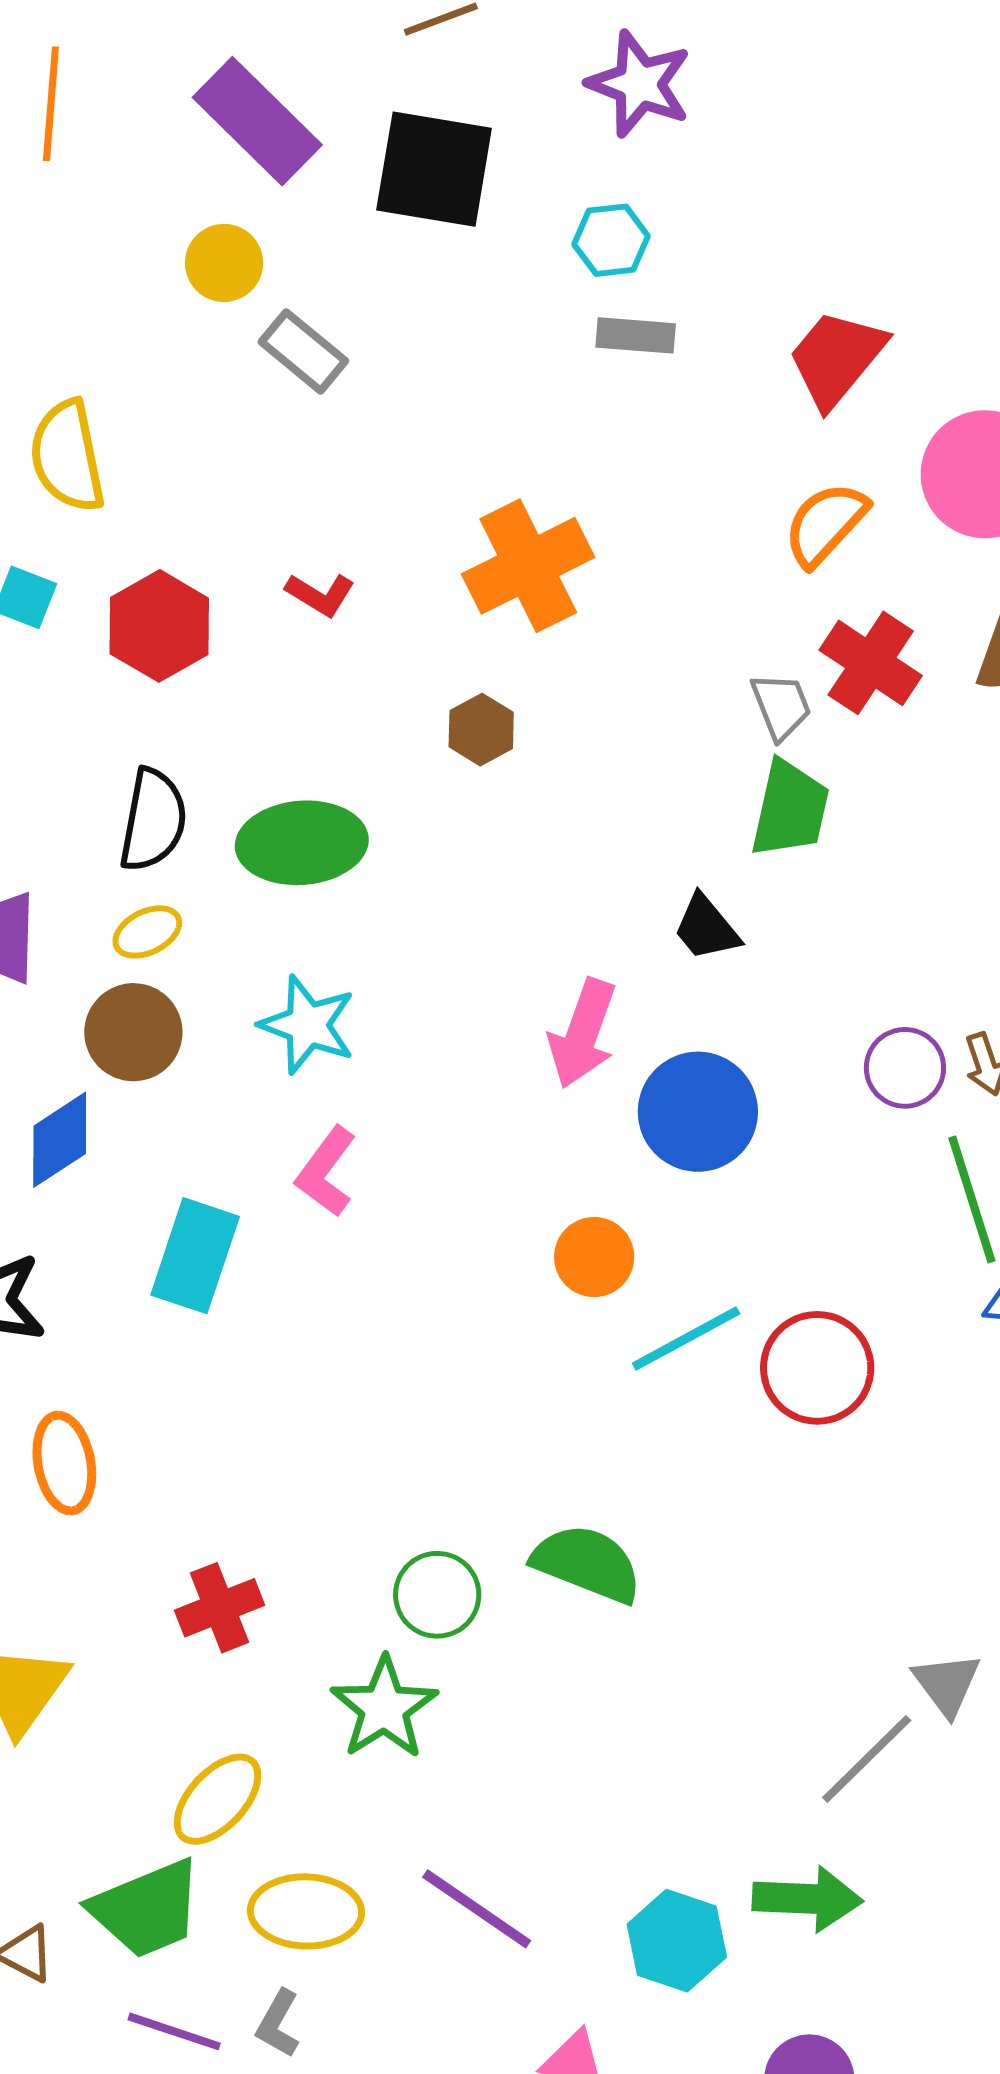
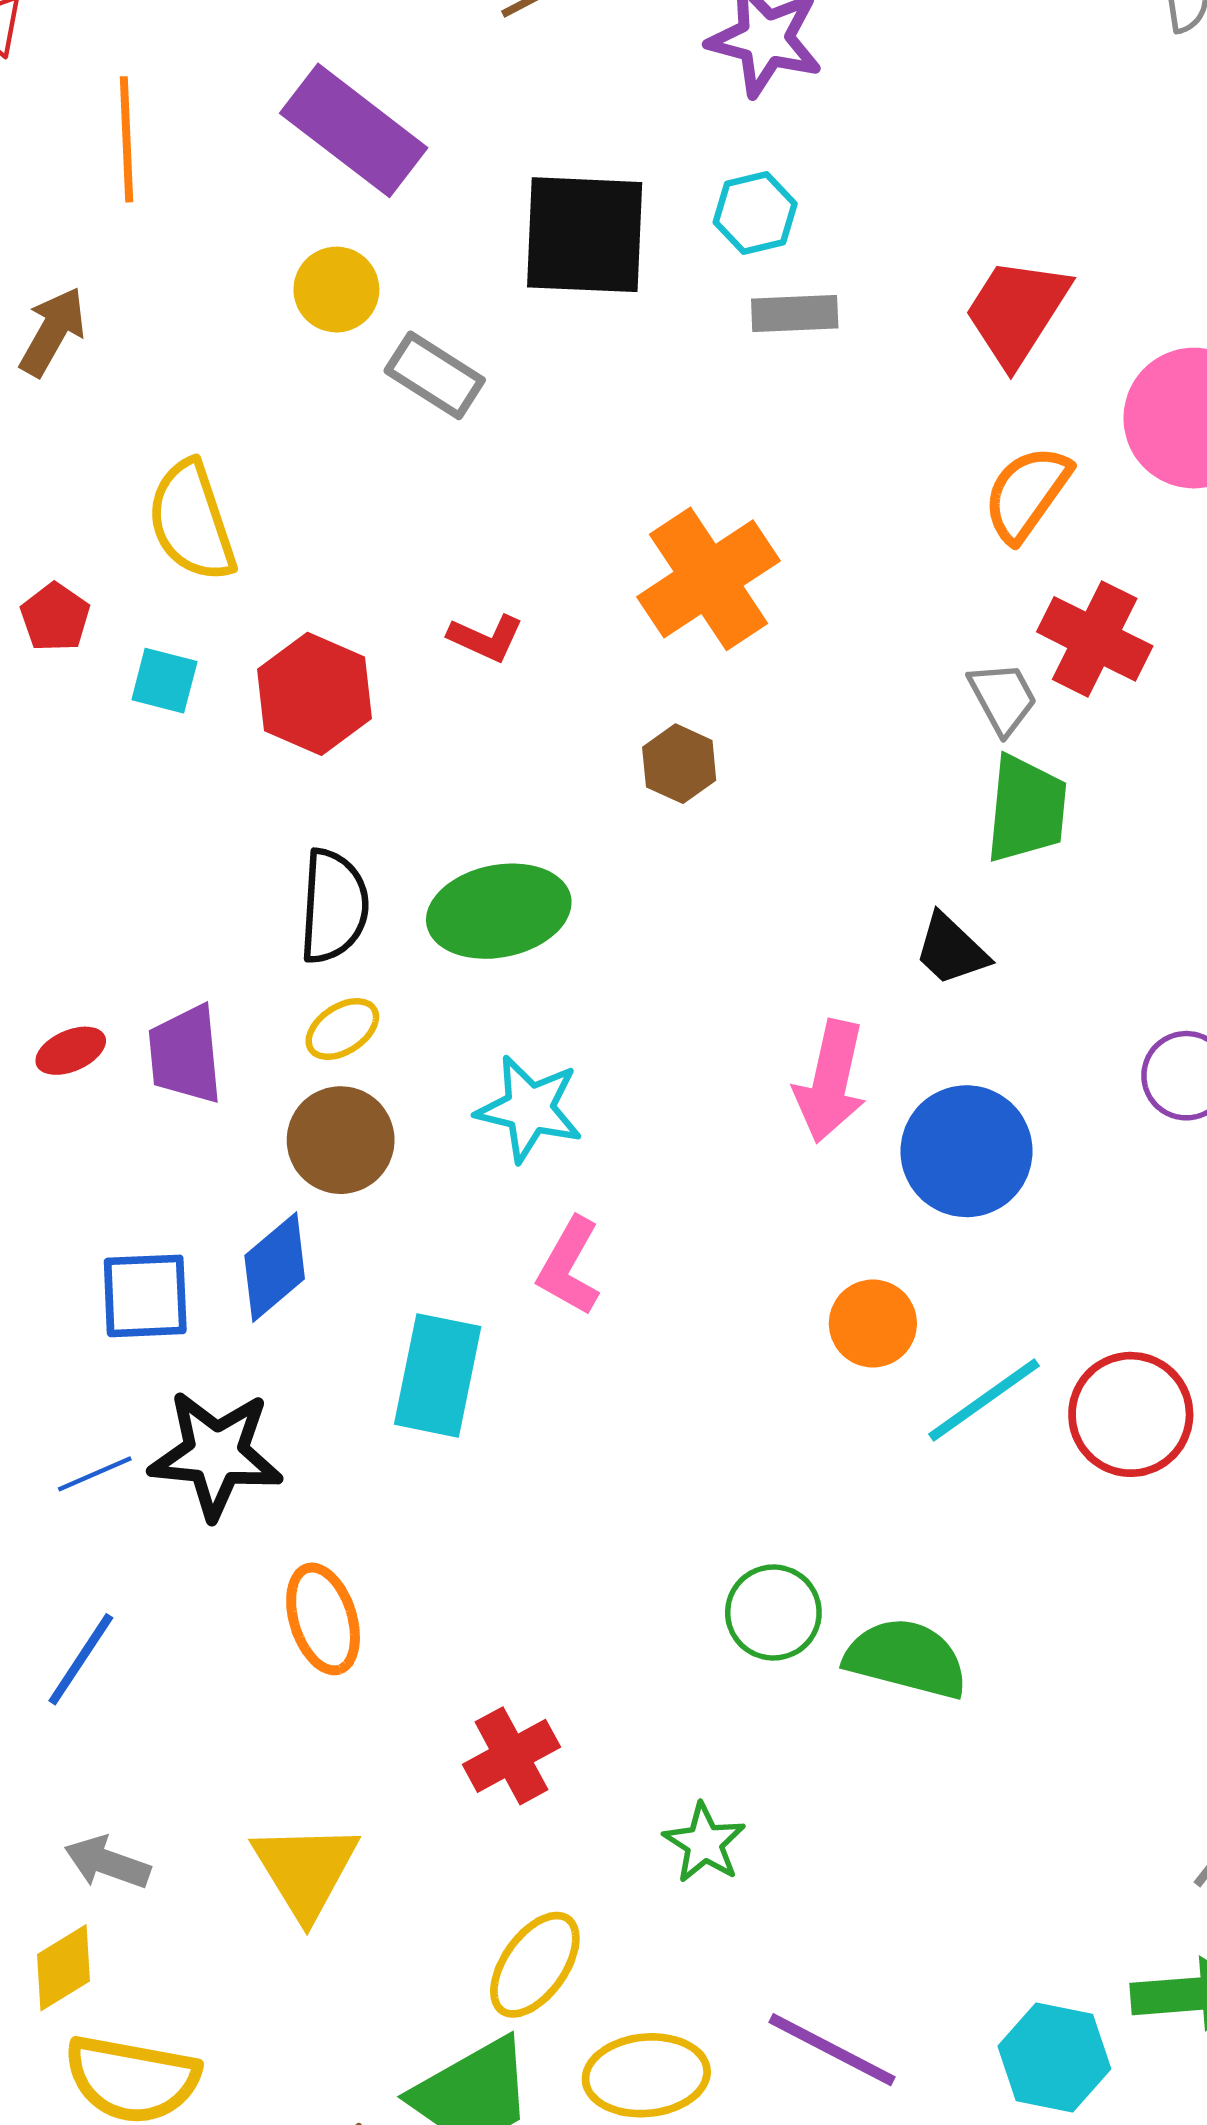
black square: (434, 169) -> (585, 235), moved
green circle: (437, 1595) -> (773, 1613), moved
green star: (384, 1708) -> (704, 1843), size x0.7

